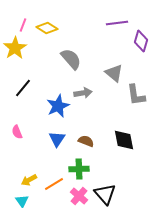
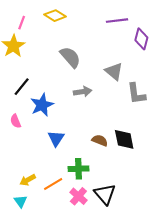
yellow diamond: (47, 28) -> (55, 16), moved
blue star: (58, 106) -> (42, 105), moved
pink semicircle: (17, 132) -> (16, 121), moved
brown semicircle: (86, 141) -> (100, 140), moved

